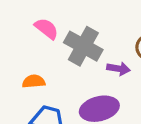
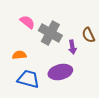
purple arrow: (119, 69) -> (72, 47), turned 72

